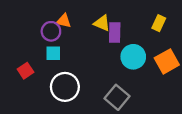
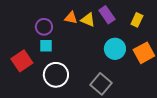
orange triangle: (64, 21) -> (71, 18), moved
purple rectangle: (115, 32) -> (107, 15), moved, turned -36
red square: (25, 71) -> (22, 61), size x1.5

